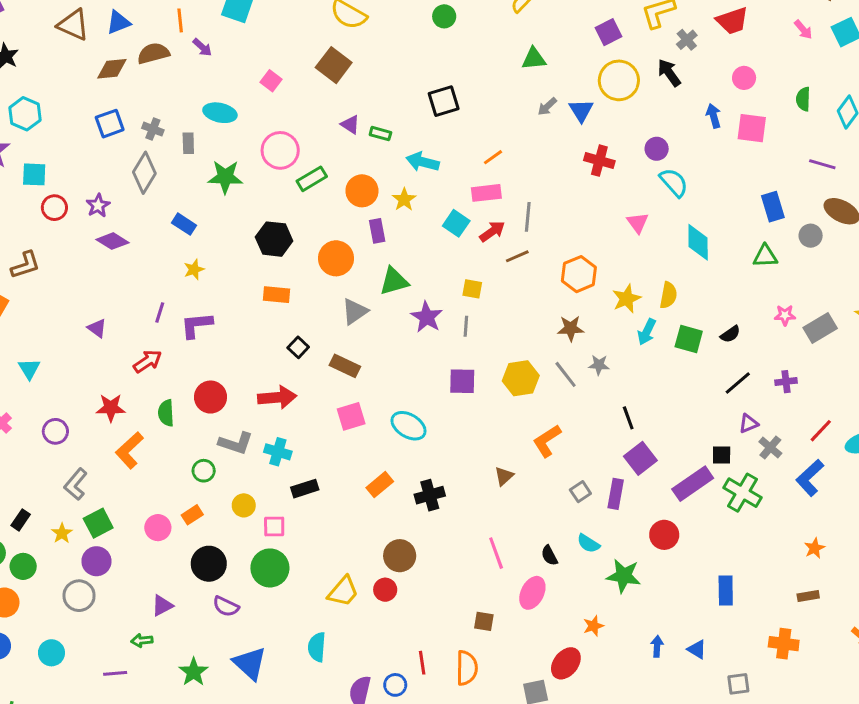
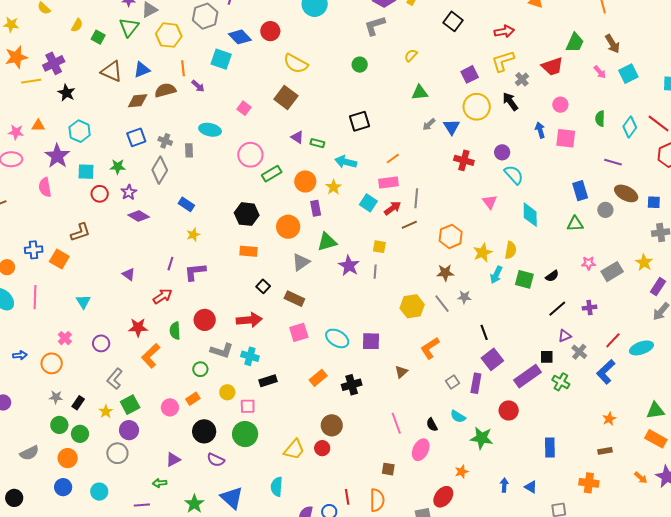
green star: (225, 177) -> (118, 167), moved, size x0.7
purple square: (462, 381) -> (371, 341), moved
green cross: (742, 493) -> (561, 382), size x0.7

